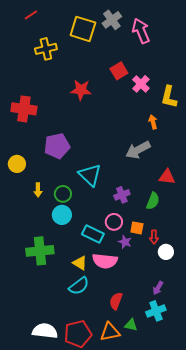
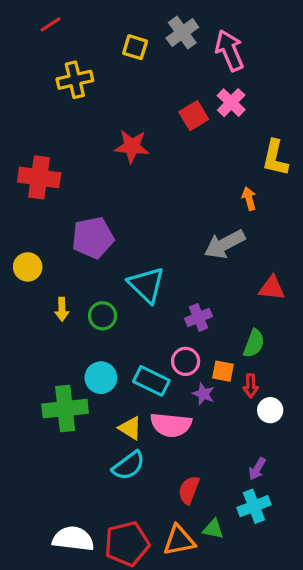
yellow square: (83, 29) -> (135, 47), size x0.6
pink cross: (141, 84) -> (231, 103), moved
green semicircle: (153, 201) -> (254, 343), moved
cyan circle: (62, 215) -> (101, 378), moved

